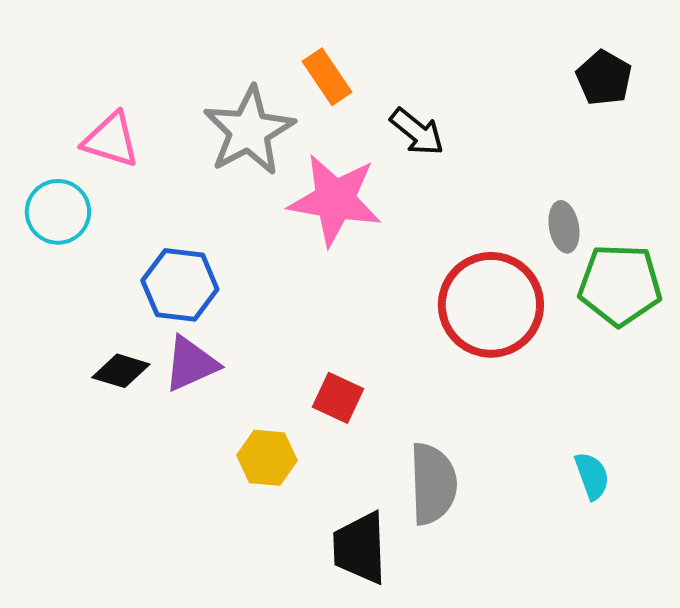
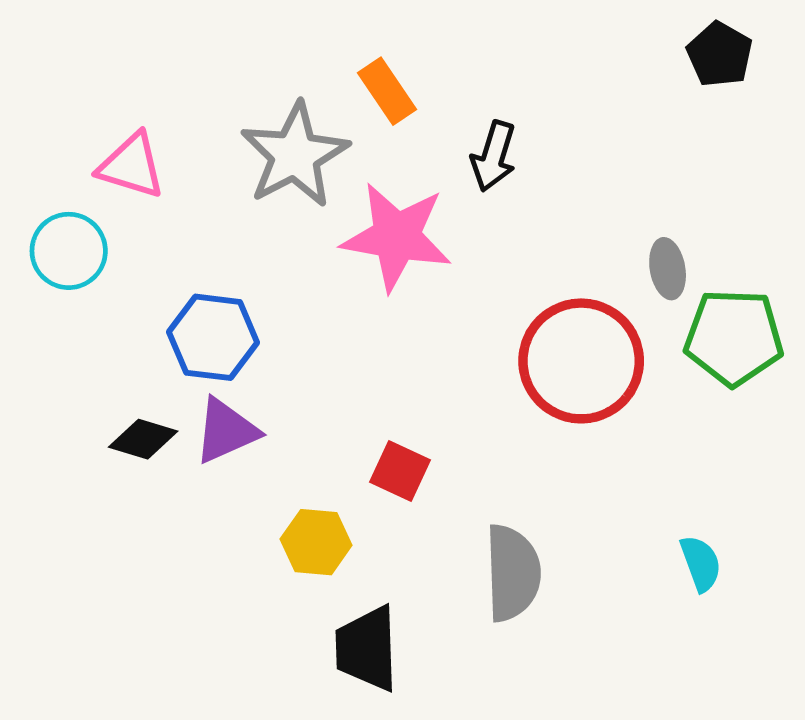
black pentagon: (604, 78) -> (720, 54), moved
black arrow: (417, 132) -> (494, 156), turned 68
black trapezoid: (360, 548) -> (367, 649), moved

